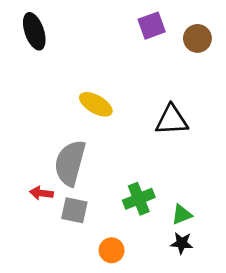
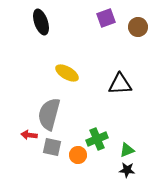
black ellipse: (34, 31) -> (41, 22), moved
orange circle: (112, 250) -> (78, 155), moved

